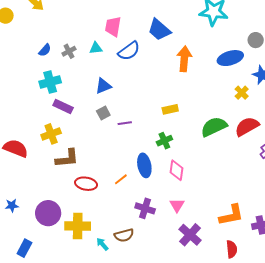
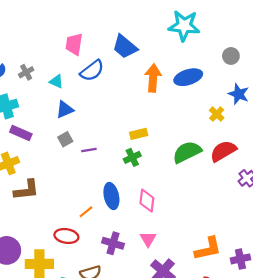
cyan triangle: (96, 48) -> (56, 81), moved, turned 32
blue ellipse: (230, 58) -> (188, 77), moved
green cross: (164, 141) -> (132, 157), moved
red ellipse: (86, 184) -> (66, 236), moved

